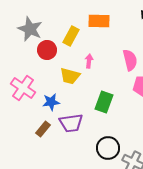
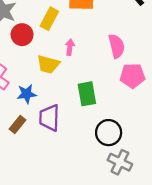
green rectangle: (104, 102) -> (87, 94), turned -30
purple trapezoid: (71, 123) -> (49, 118), turned 100
black circle: (108, 148) -> (109, 133), moved

